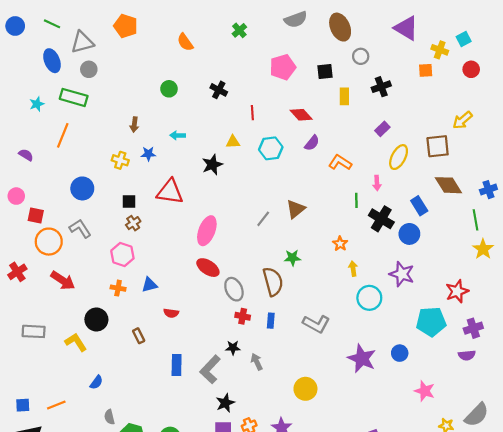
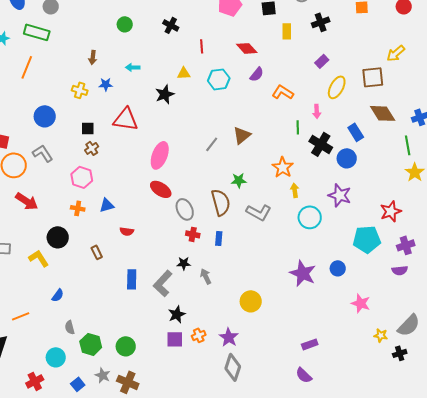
orange star: (340, 244) -> (283, 167), size x1.5
gray L-shape: (316, 324) -> (259, 212), moved

